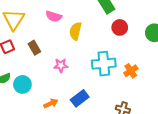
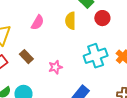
pink semicircle: (54, 16) -> (38, 22), turned -63
yellow semicircle: (75, 31) -> (71, 21), moved

